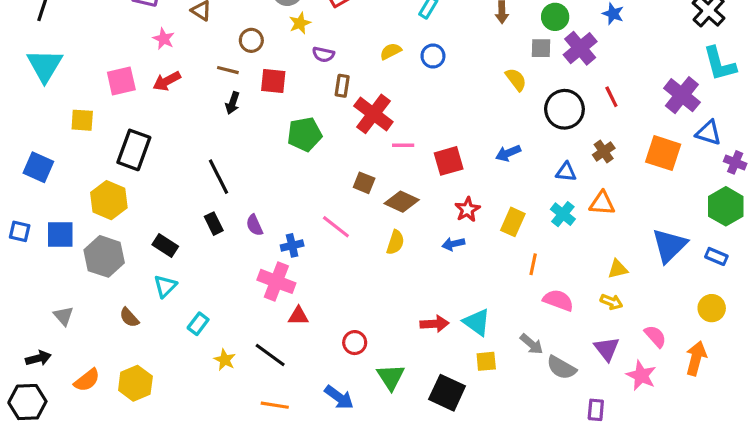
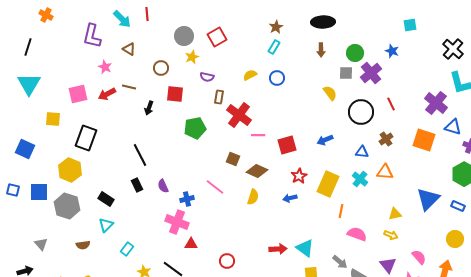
brown line: (228, 70) -> (129, 87), moved
yellow rectangle: (513, 222) -> (328, 184), size x1.4
brown semicircle: (129, 317) -> (83, 245), turned -56

